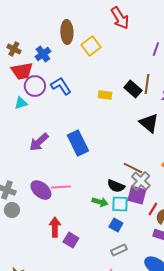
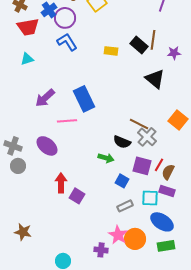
purple circle: (35, 86) -> (65, 18), moved
pink line: (61, 187) -> (67, 121), moved
purple square: (137, 195) -> (142, 166), moved
cyan square: (120, 204) -> (150, 198), moved

